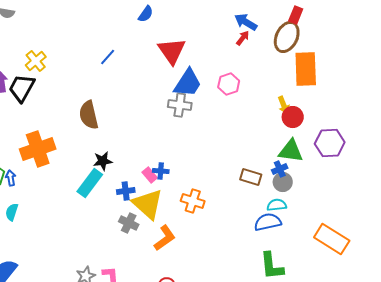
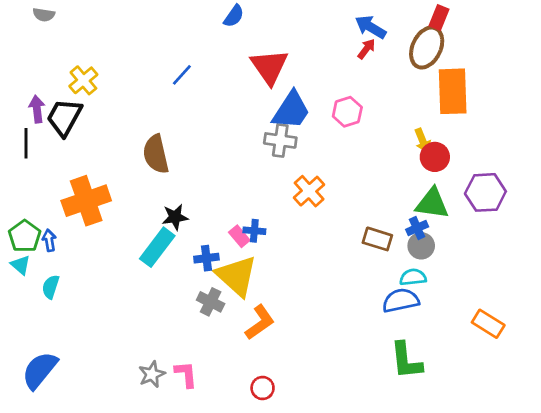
orange cross: (193, 201) -> (309, 191), moved, turned 30
orange rectangle: (332, 239) -> (488, 324), size x0.7

